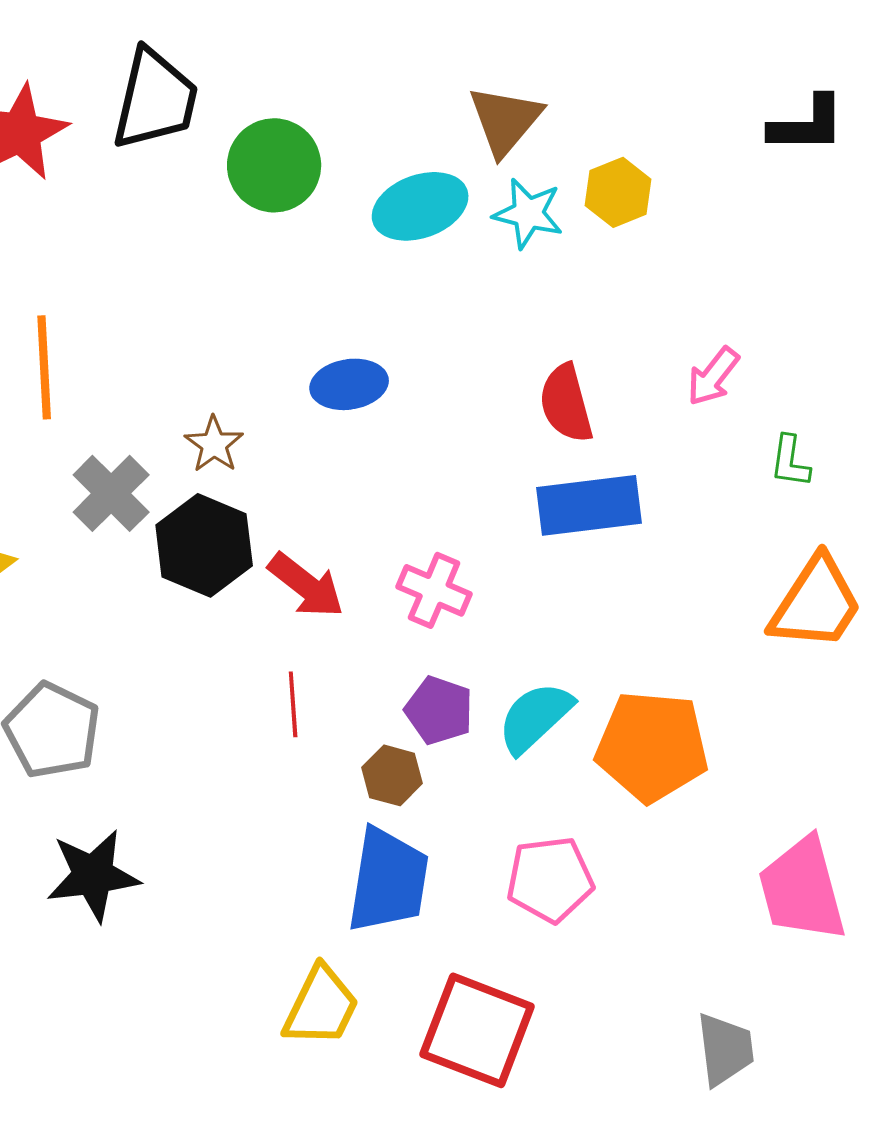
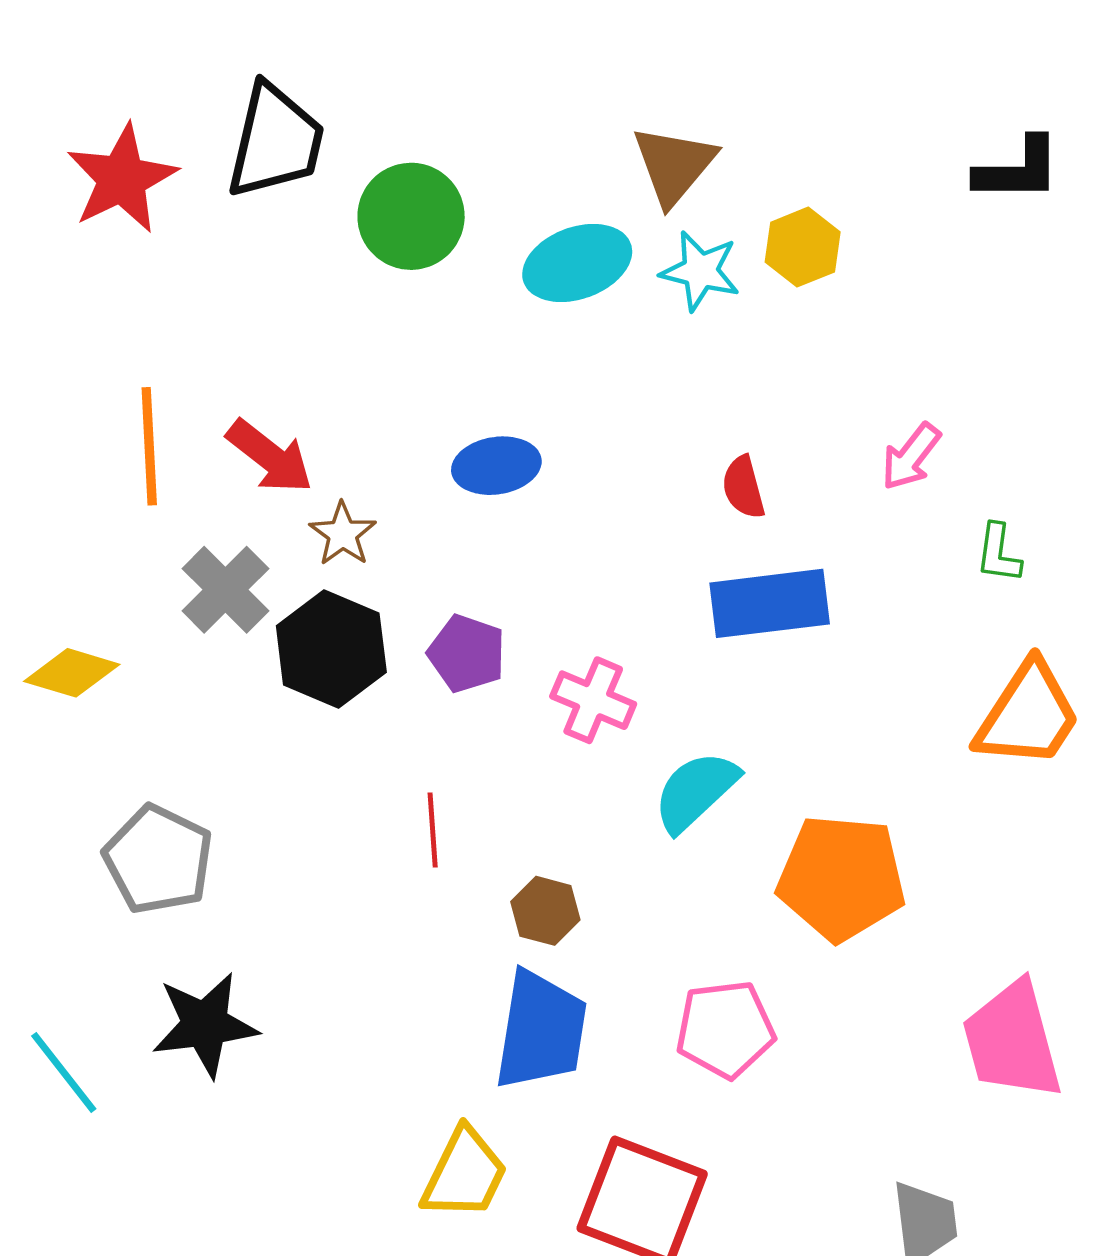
red semicircle: (566, 403) -> (743, 487), size x0.7
red arrow: (306, 585) -> (270, 457), moved
purple pentagon: (439, 710) -> (467, 654), moved
cyan semicircle: (535, 717) -> (696, 791), moved

